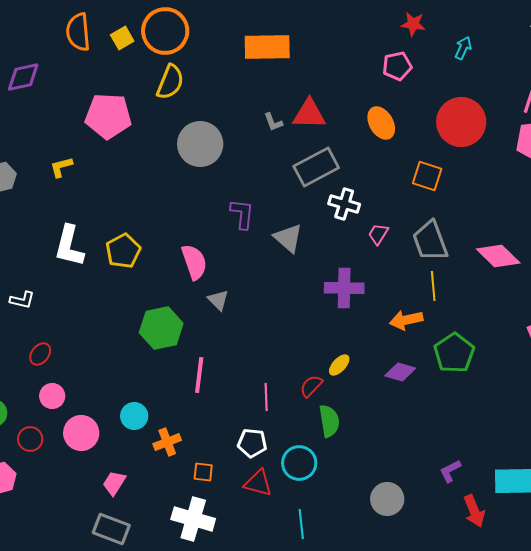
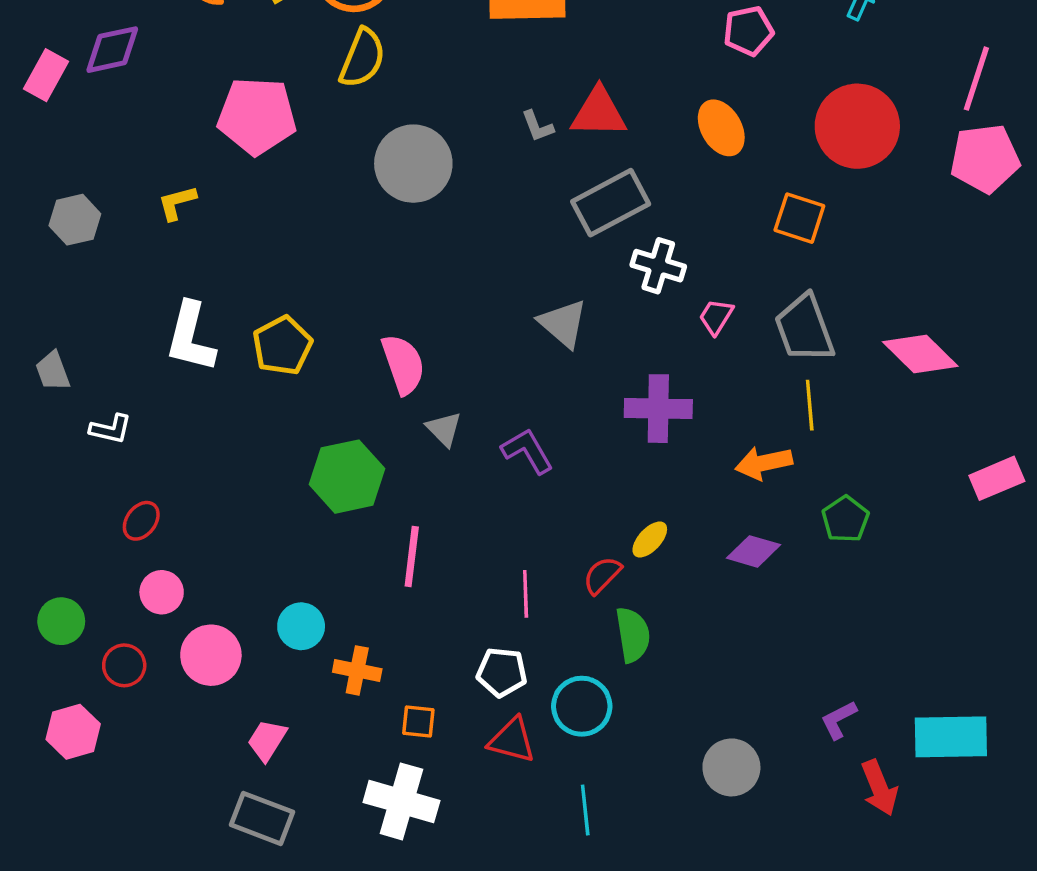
purple L-shape: (242, 214) -> (527, 451), moved, turned -36
green pentagon: (454, 353) -> (845, 519), size x0.7
orange cross: (167, 442) -> (357, 670), turned 32

